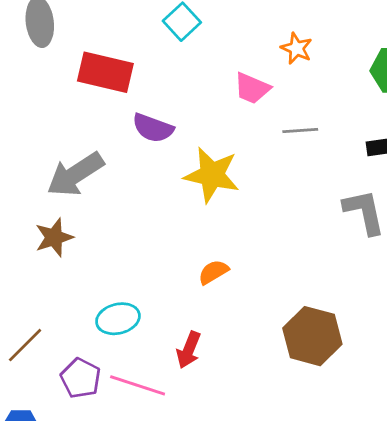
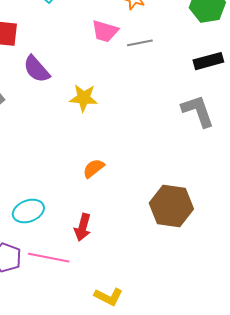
purple semicircle: (153, 128) -> (37, 69), turned 36
gray line: (300, 131) -> (140, 43), moved
yellow star: (212, 175) -> (84, 98), size x0.7

